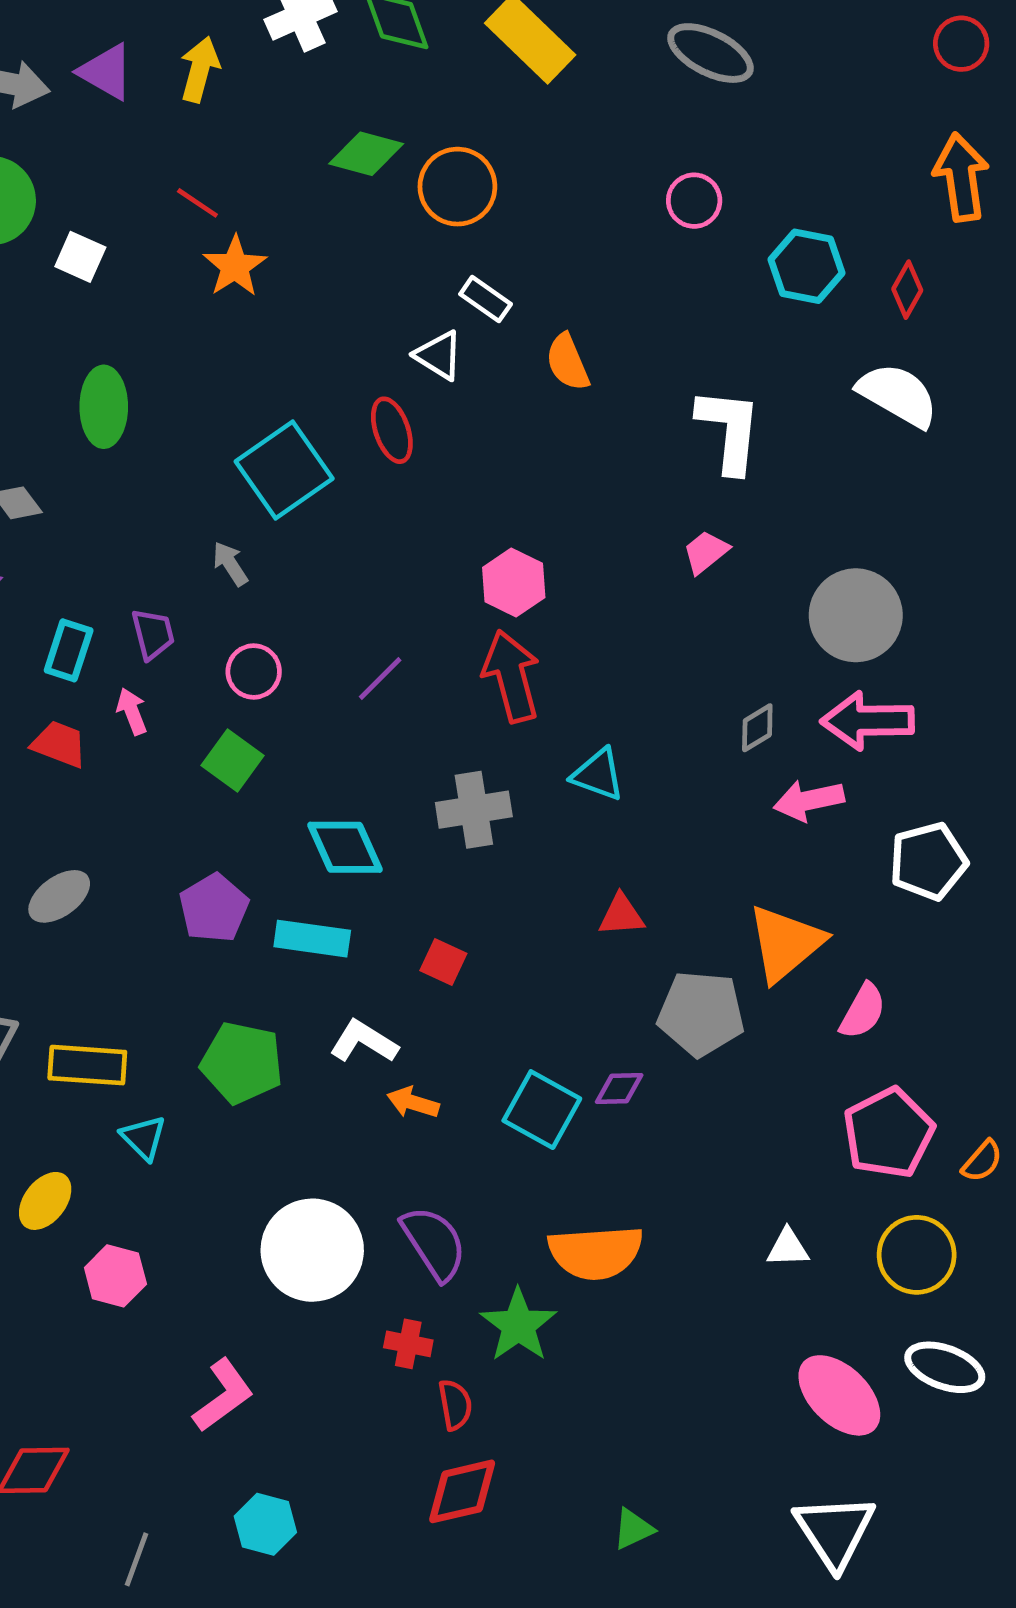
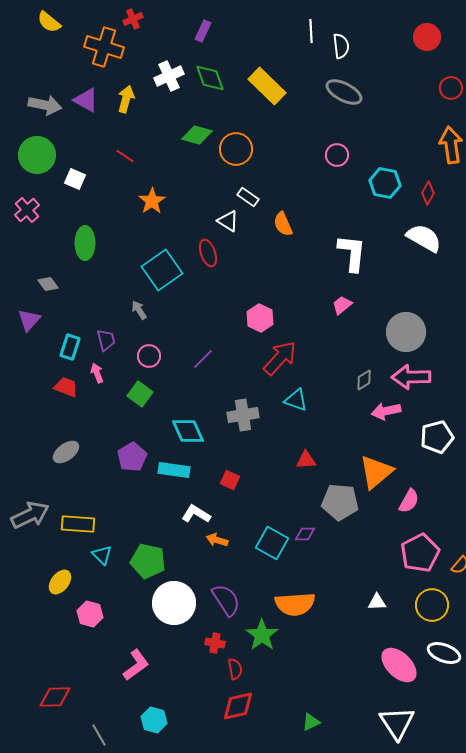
orange star: (235, 266) -> (152, 201), moved
red arrow: (511, 676) -> (280, 358), moved, turned 57
green pentagon: (242, 1063) -> (148, 561), moved
gray line: (137, 1559) -> (99, 735), turned -50

